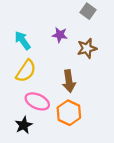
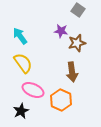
purple star: (60, 35) -> (61, 31), moved
yellow semicircle: (26, 71) -> (23, 63), turned -70
brown arrow: (69, 81) -> (72, 72), moved

